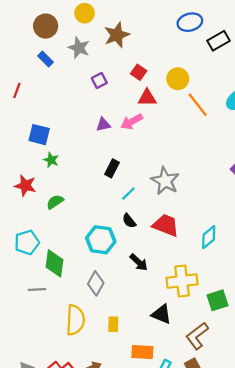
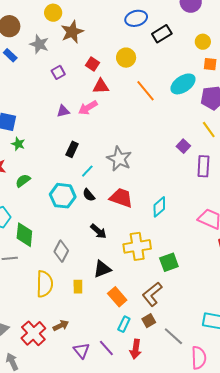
yellow circle: (85, 13) -> (53, 13), moved
yellow circle: (178, 79) -> (126, 58), moved
cyan hexagon: (101, 240) -> (63, 196), moved
black triangle: (161, 314) -> (102, 269), moved, turned -42
orange rectangle: (142, 352) -> (117, 297), moved, turned 48

